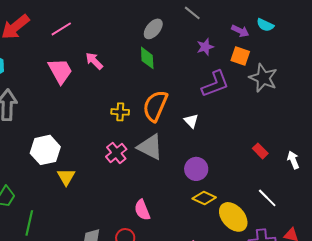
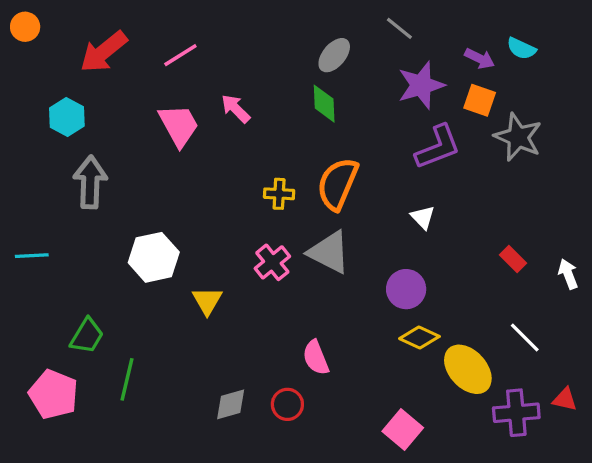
purple star: (205, 47) -> (421, 85), size x1.6
white triangle: (191, 121) -> (423, 217), moved
yellow triangle: (66, 177) -> (207, 301), moved

